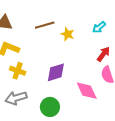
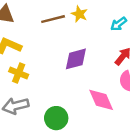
yellow star: (68, 34) -> (79, 14), moved
purple diamond: (56, 72) -> (76, 59), moved

